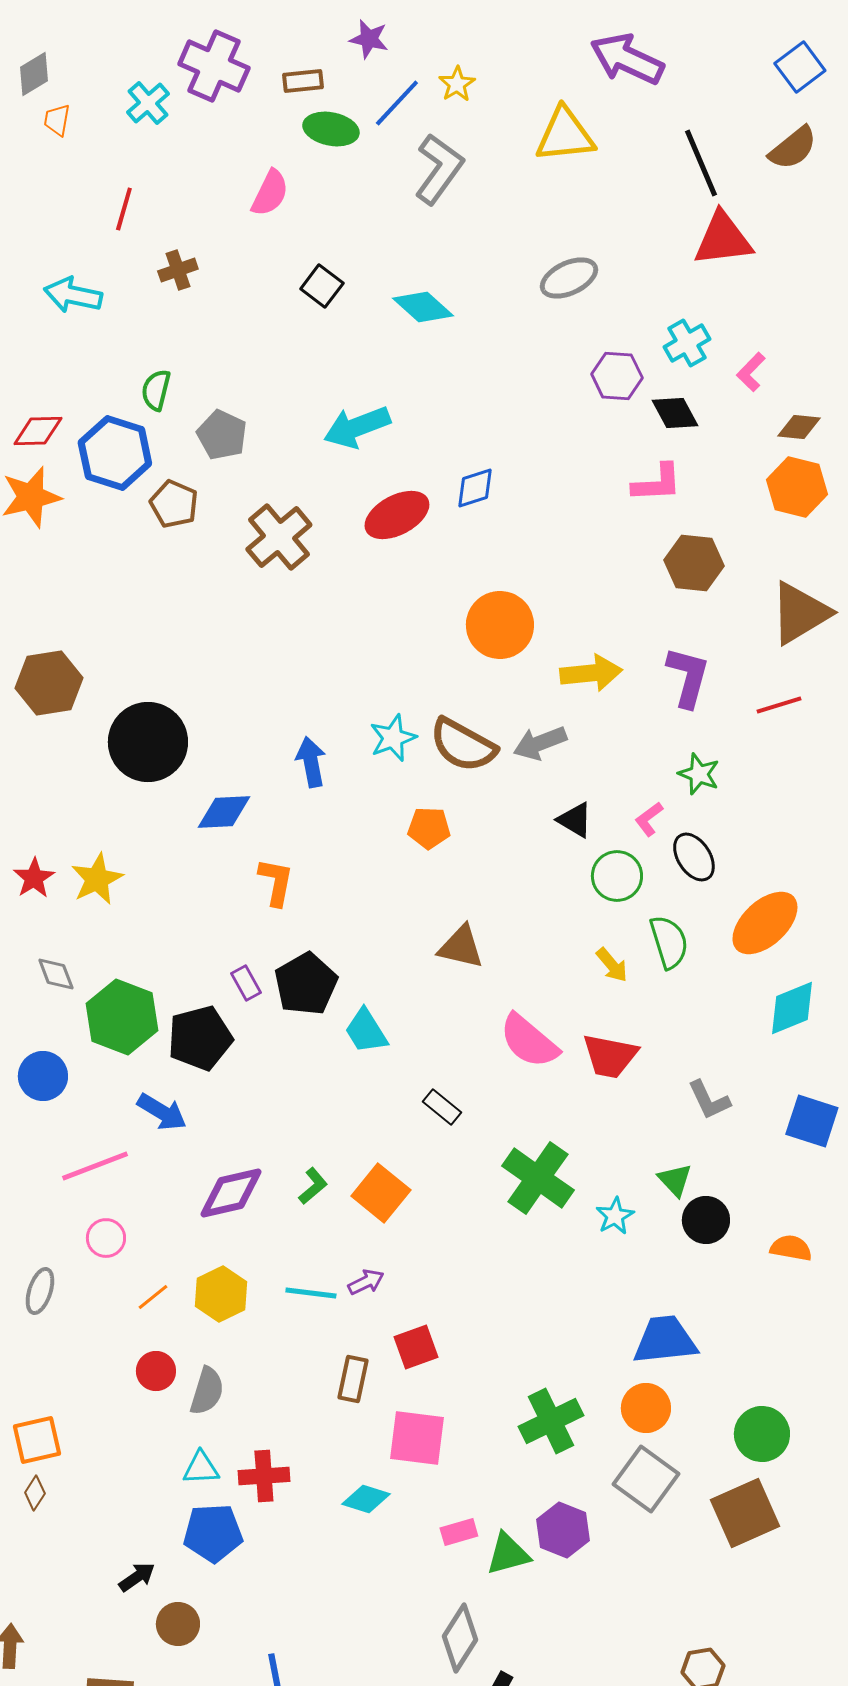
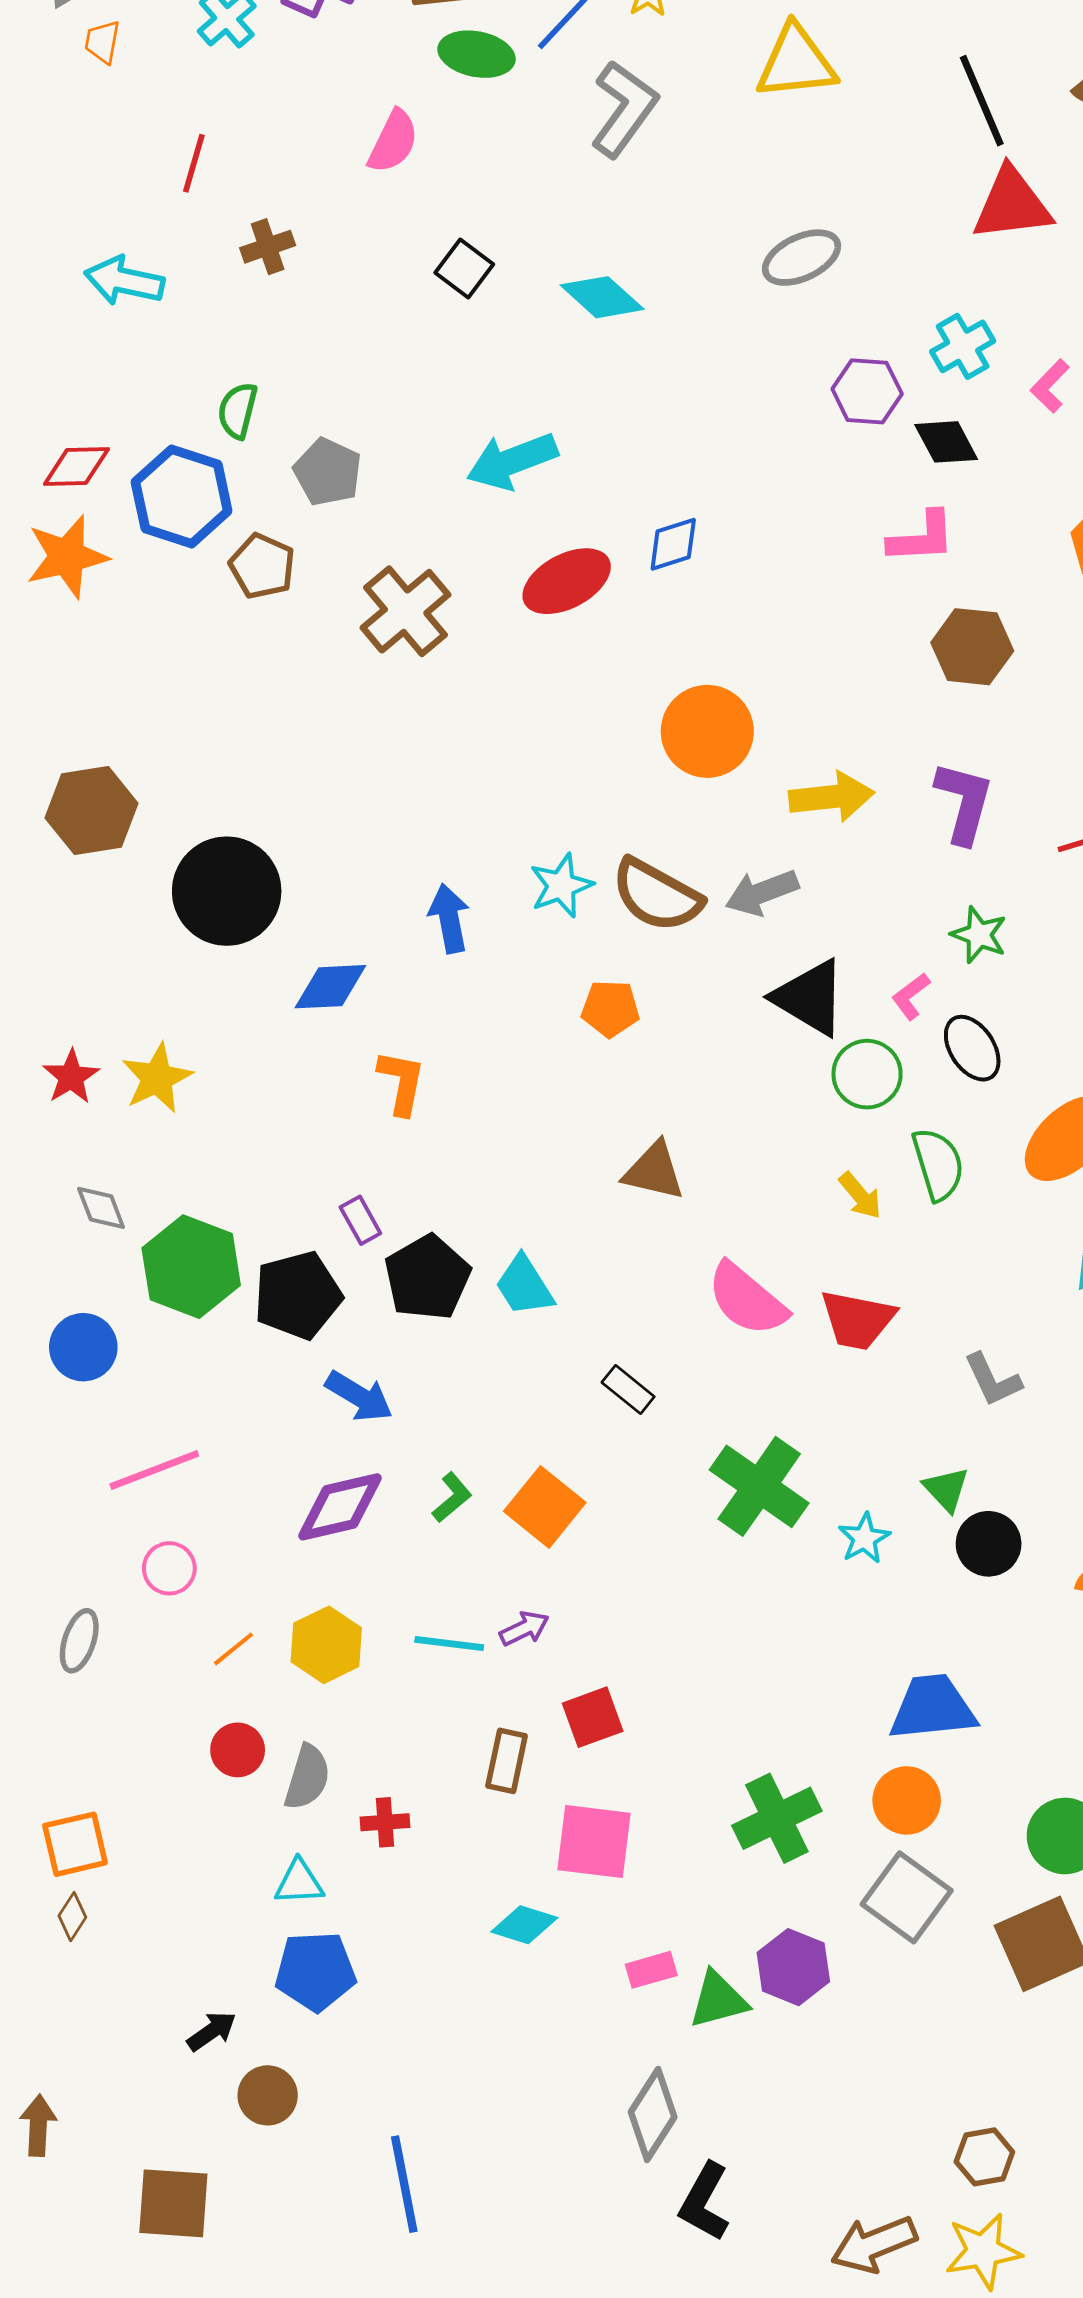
black triangle: (575, 820) -> (810, 998), size x1.6
black pentagon: (306, 984) -> (427, 1278), moved
blue arrow: (162, 1112) -> (359, 1396), moved
red cross: (264, 1476) -> (385, 1822), moved, size x0.7

